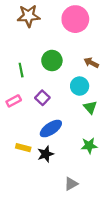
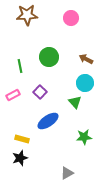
pink circle: (75, 19) -> (71, 18), size x0.6
cyan circle: (80, 86) -> (85, 83), moved
green triangle: (90, 107) -> (75, 102), moved
black star: (46, 154) -> (20, 158), moved

